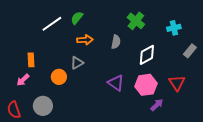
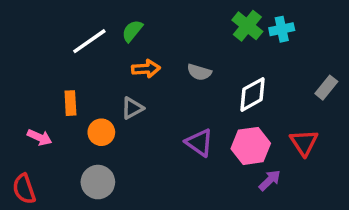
green cross: (136, 21) -> (247, 26), moved
cyan cross: (174, 28) -> (282, 29), moved
gray semicircle: (116, 42) -> (199, 72), turned 96
orange rectangle: (31, 60) -> (70, 103), moved
pink arrow: (23, 80) -> (40, 137), turned -112
gray circle: (43, 106) -> (98, 182), moved

